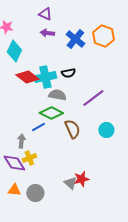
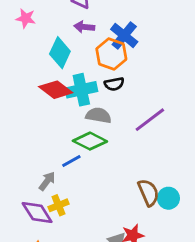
orange hexagon: (103, 36) -> (111, 54), moved
cyan diamond: (14, 51) -> (60, 53), moved
brown semicircle: (72, 129) -> (148, 192), moved
cyan circle: (106, 130) -> (168, 198), moved
gray arrow: (21, 141) -> (47, 181), turned 32

